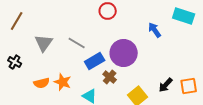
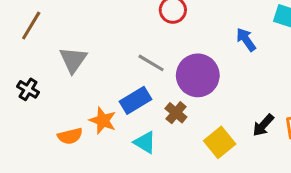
gray line: (77, 43) -> (151, 63), moved
blue rectangle: (95, 61) -> (135, 100), moved
orange semicircle: (42, 83) -> (70, 136), moved

